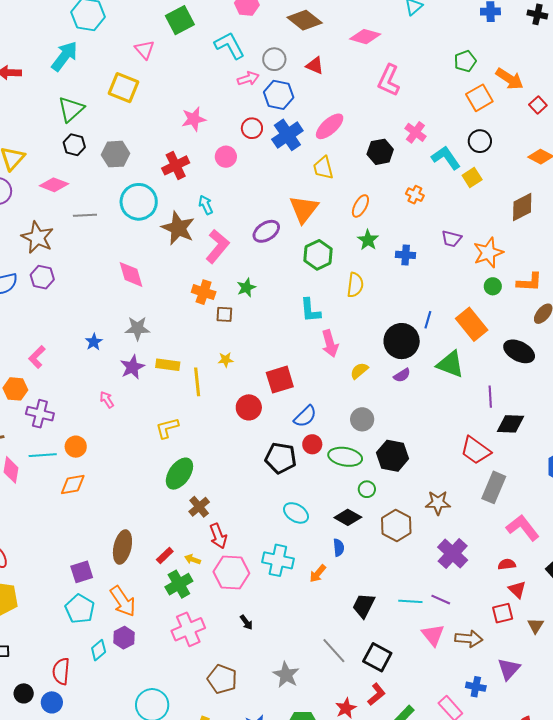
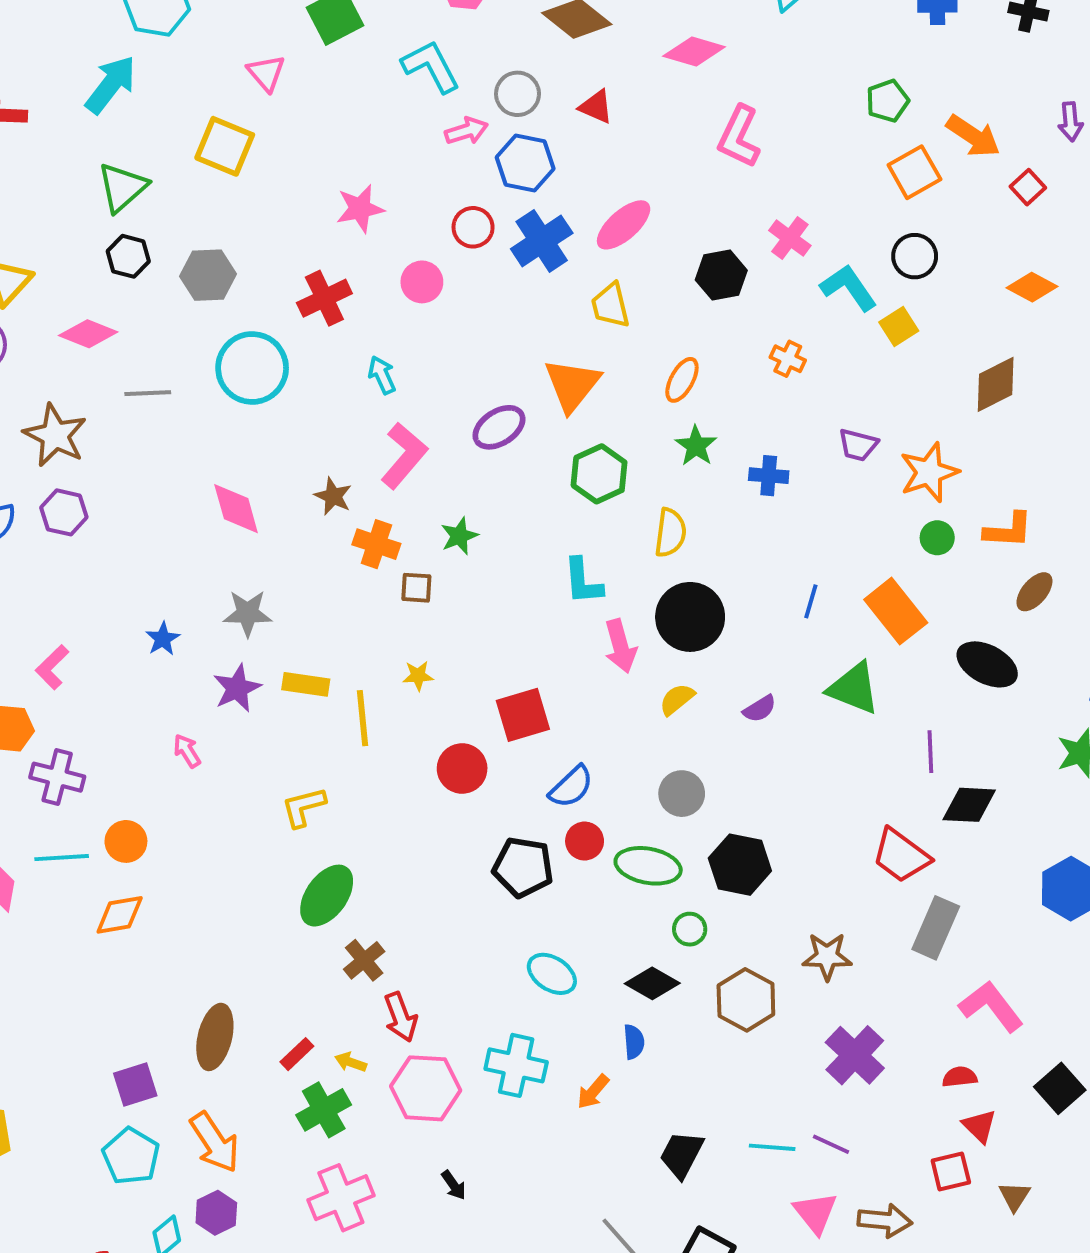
brown star: (178, 228) -> (333, 496), moved, size x0.6
black circle: (402, 341) -> (690, 617), moved

